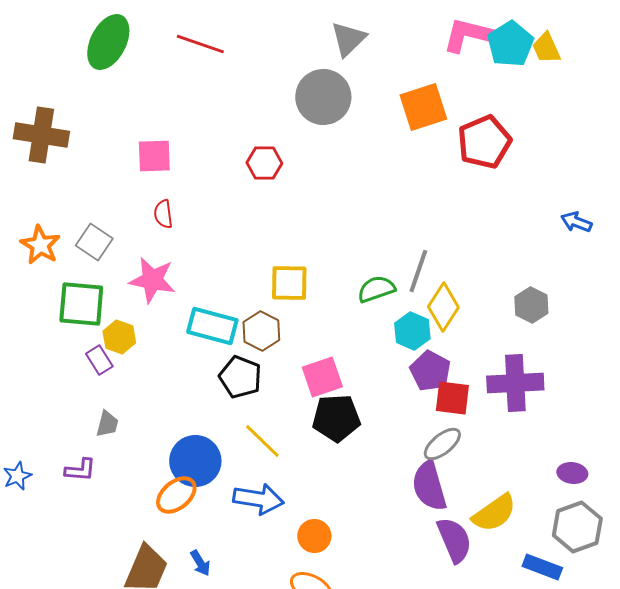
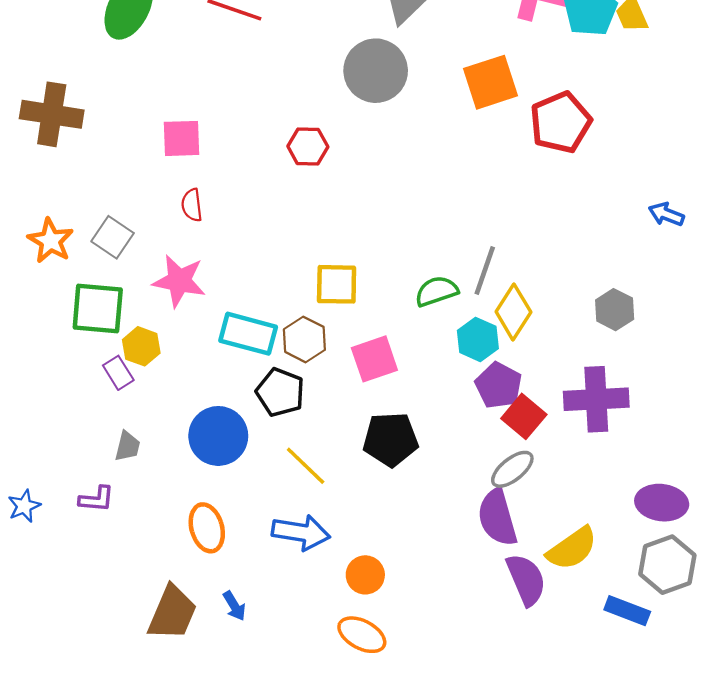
pink square: (322, 377) -> (374, 359), moved
red square: (452, 398) -> (524, 416), turned 33
blue circle: (195, 461) -> (218, 436), moved
purple ellipse: (572, 473) -> (662, 503), size x1.5
orange ellipse: (176, 495) -> (207, 528), turned -66

